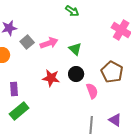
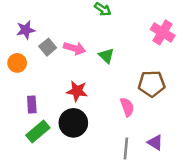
pink arrow: (49, 43) -> (75, 48), turned 36
brown pentagon: (112, 72) -> (152, 84), turned -30
black circle: (76, 74) -> (73, 123), moved, size x1.5

